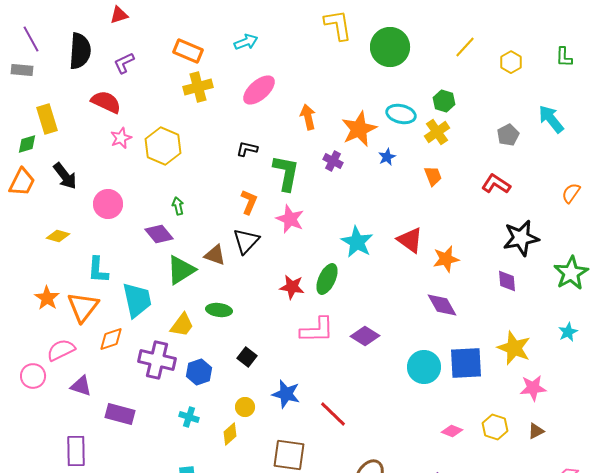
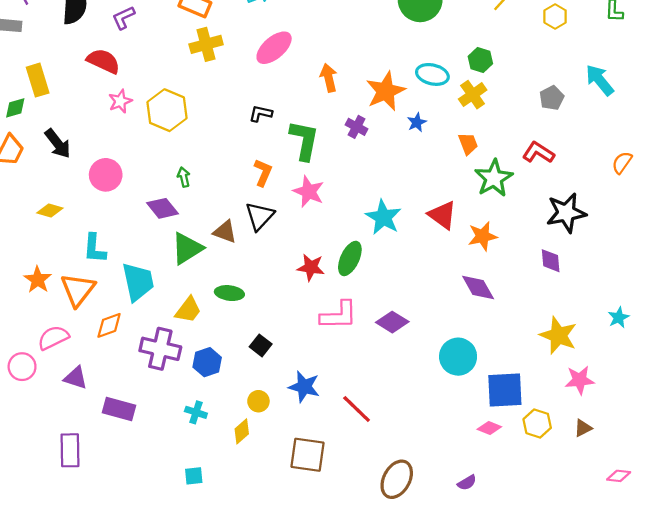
green star: (571, 273) -> (494, 178), moved
blue square: (466, 363) -> (505, 390), moved

